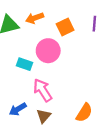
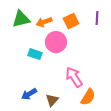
orange arrow: (35, 18) -> (44, 22), moved
pink arrow: (43, 90) -> (74, 77), moved

